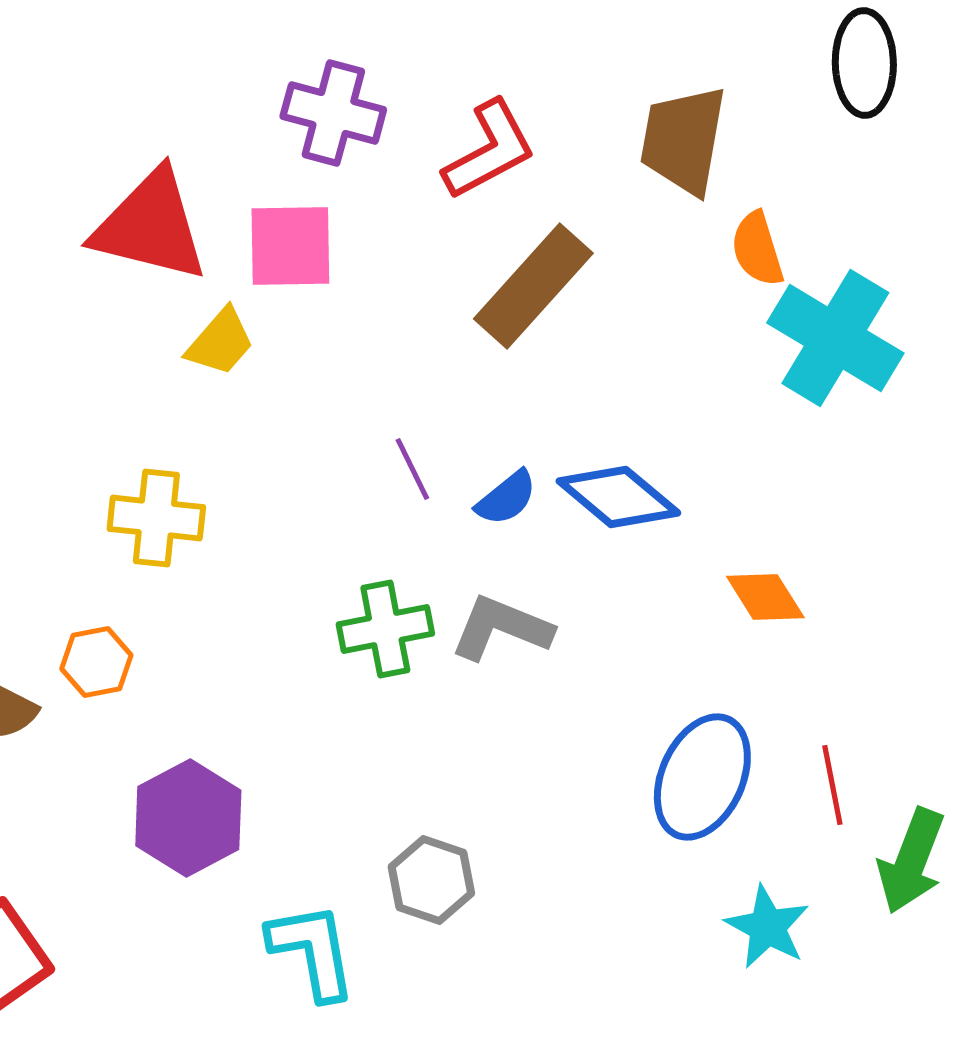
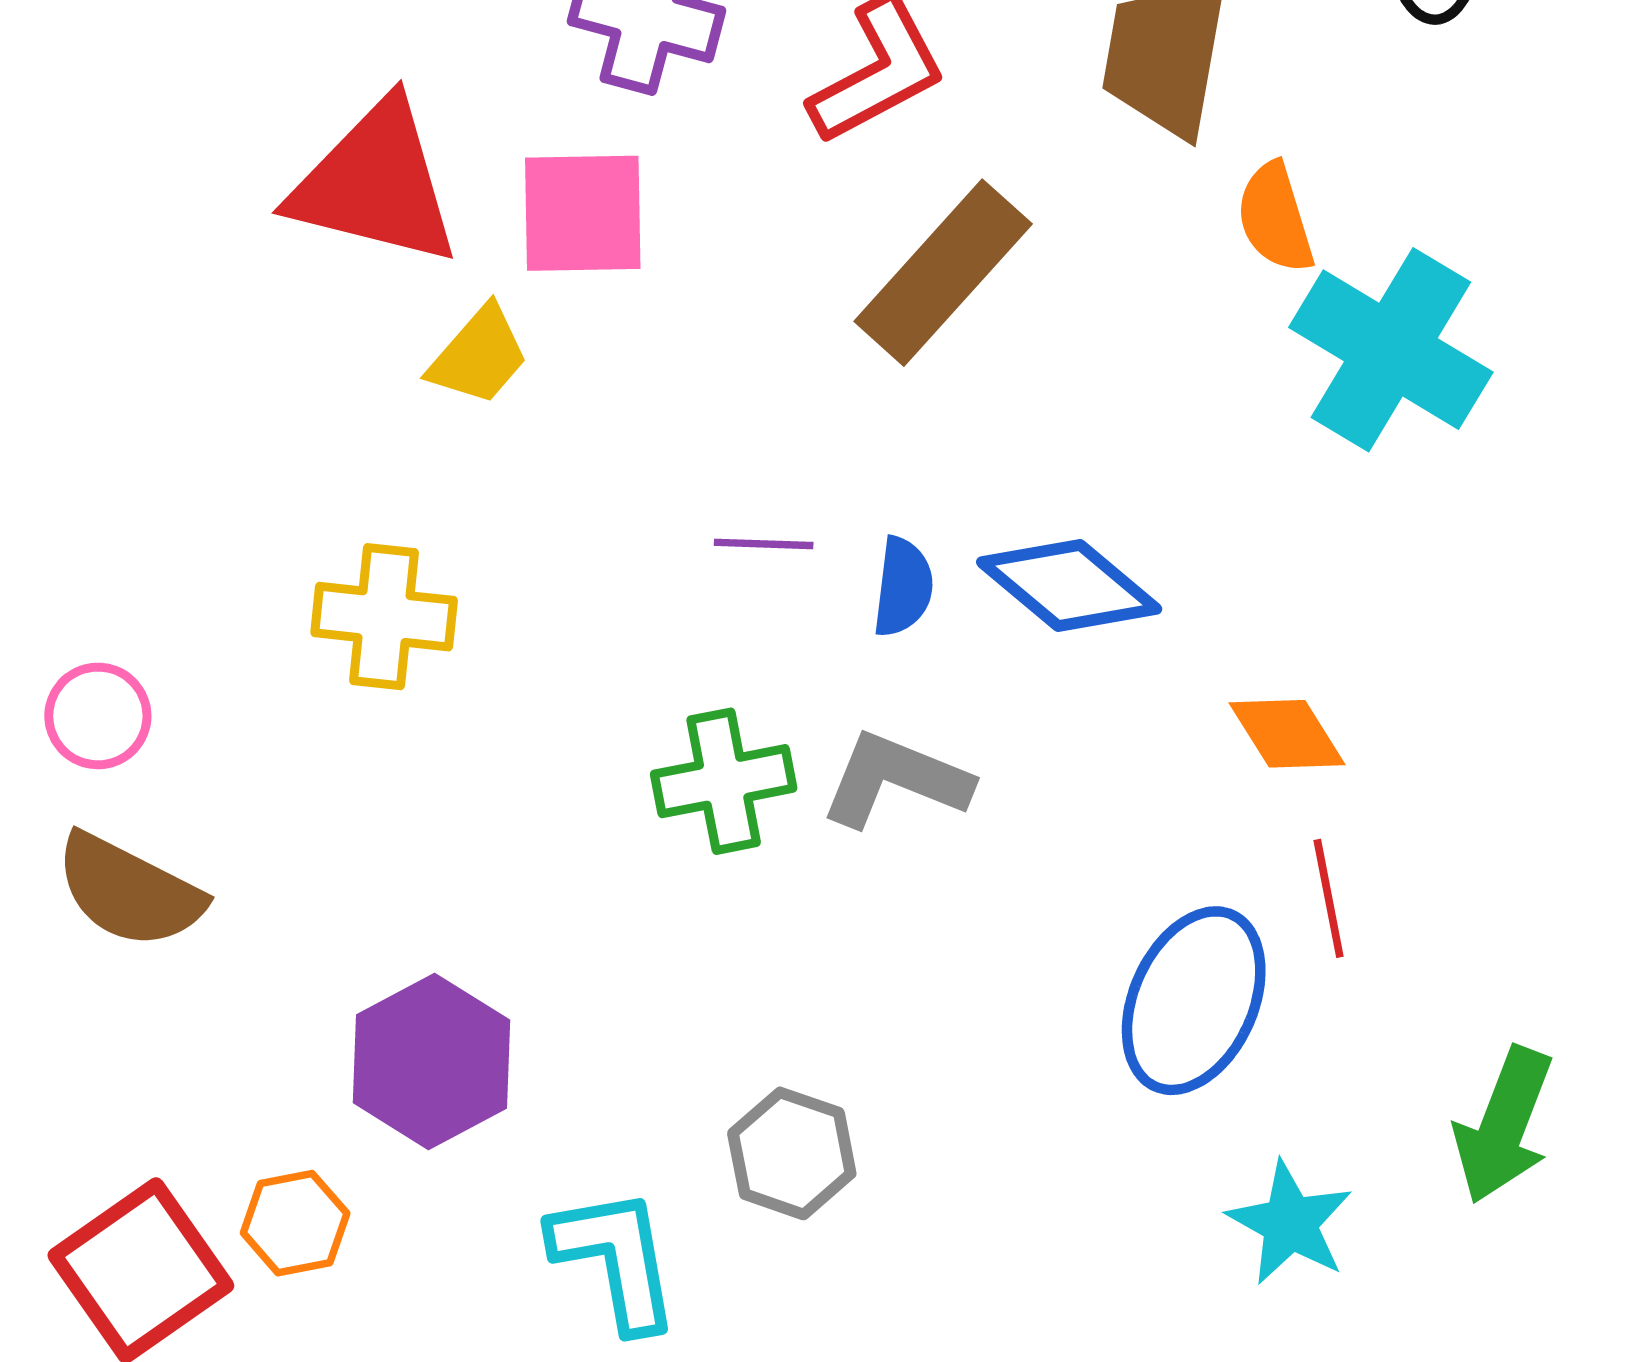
purple line: (412, 469) -> (764, 544), turned -62
blue semicircle: (506, 498) -> (903, 587), turned -44
orange hexagon: (96, 662) -> (295, 1223), moved
red line: (832, 785) -> (1329, 898), moved

